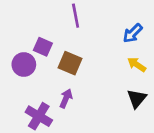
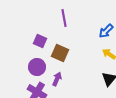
purple circle: (24, 65) -> (37, 67), moved

